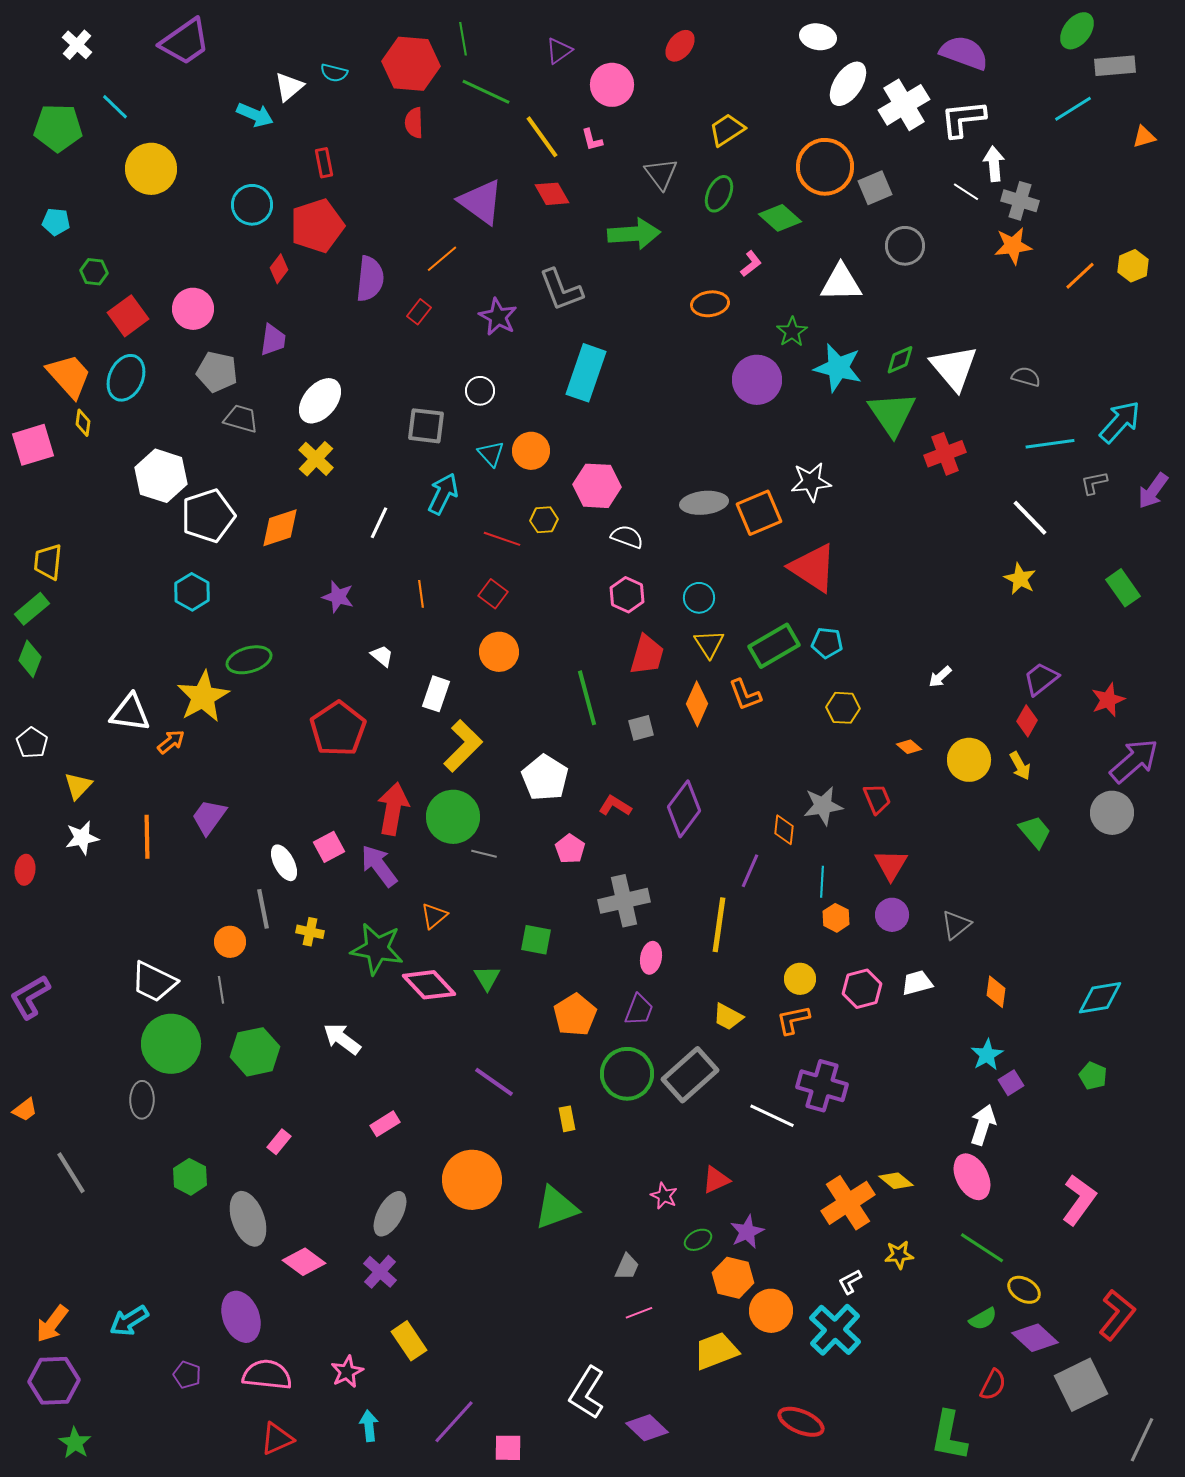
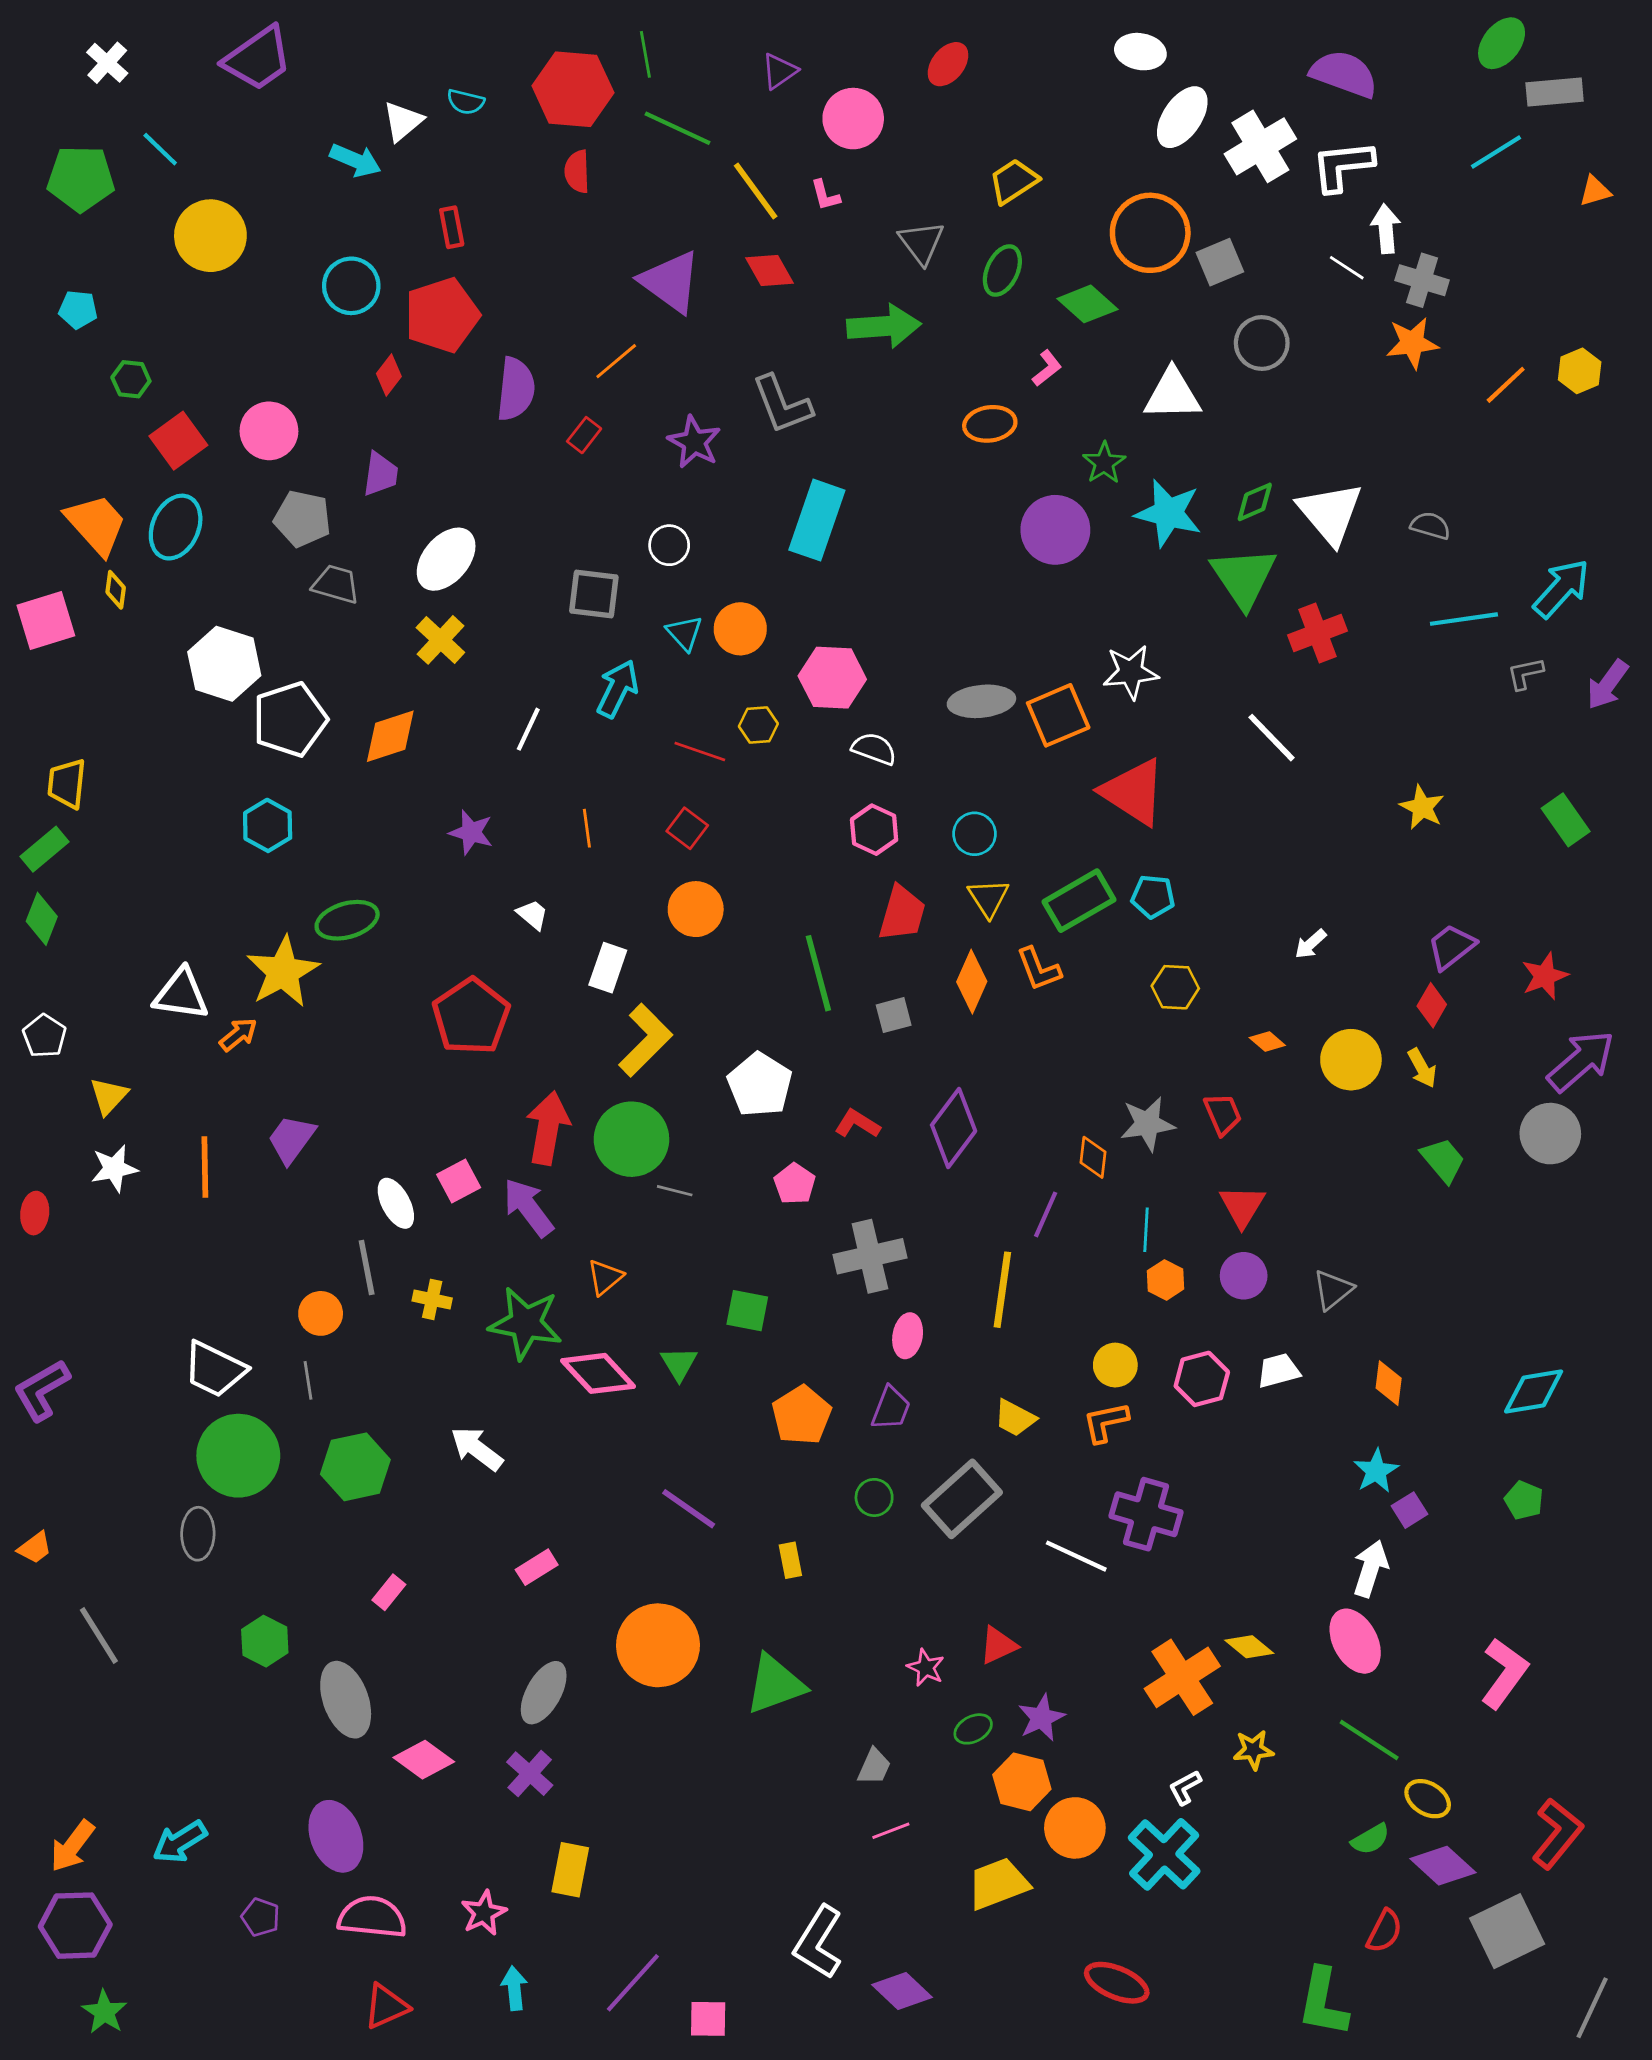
white line: (1030, 518) -> (1271, 738), moved
green circle: (627, 1074) -> (874, 1497), size x0.5
yellow rectangle: (409, 1341) -> (570, 1870), turned 45

